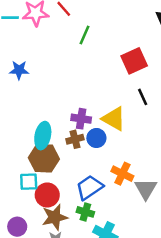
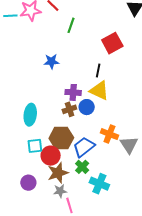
blue star: (19, 70) -> (51, 62), moved
black line: (143, 97) -> (98, 70), moved, turned 40
cyan ellipse: (43, 136) -> (30, 115), moved
brown hexagon: (44, 158) -> (61, 138), moved
green cross: (85, 212) -> (82, 167), turned 32

